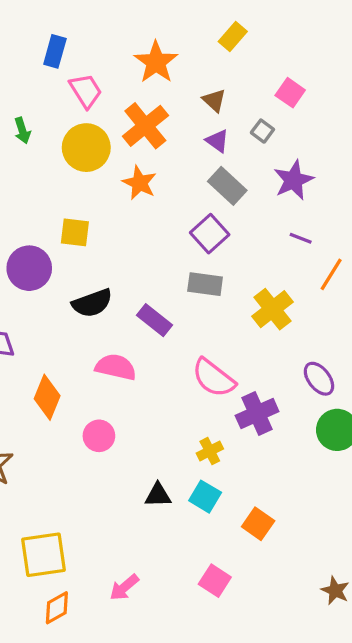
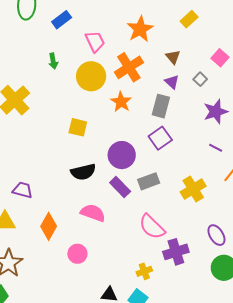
blue rectangle: (55, 51) -> (62, 20), moved, turned 30
gray rectangle: (227, 186) -> (161, 106), moved, turned 55
purple circle: (29, 268) -> (122, 155), moved
gray rectangle: (205, 284) -> (149, 181), moved, turned -35

